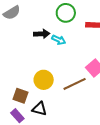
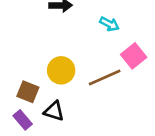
cyan arrow: (59, 40) -> (109, 24), moved

